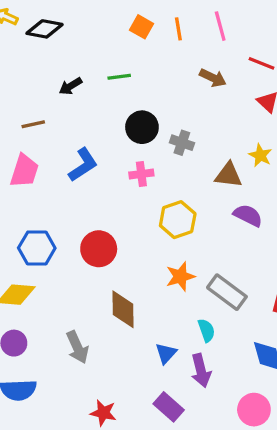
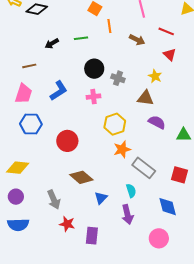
orange line: (178, 29) -> (109, 26), moved
yellow star: (260, 155) -> (155, 76), moved
blue hexagon: (37, 248) -> (31, 124), moved
orange star: (180, 277) -> (122, 149), moved
brown diamond: (123, 309) -> (81, 177), turned -50
blue triangle: (166, 353) -> (101, 198), moved
purple rectangle: (169, 407) -> (92, 236), moved, turned 54
red star: (103, 413) -> (67, 224), moved

